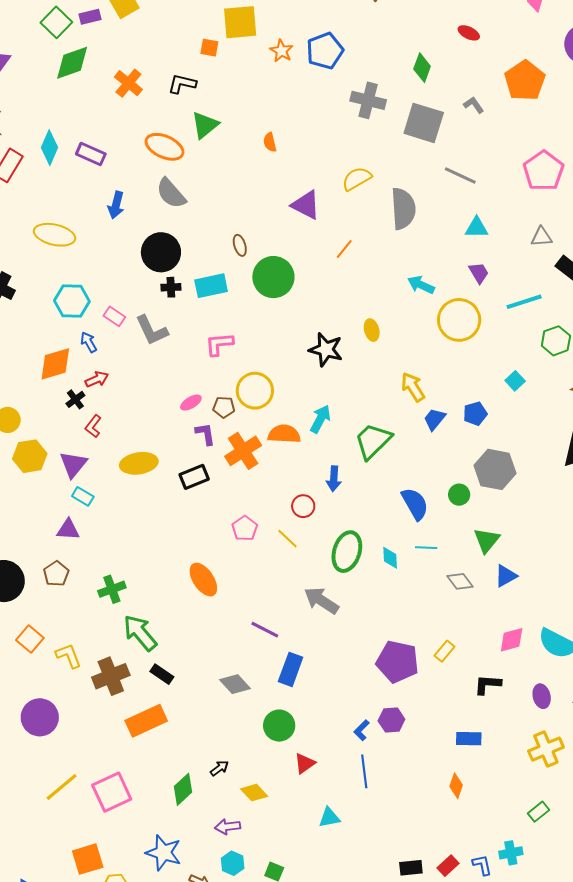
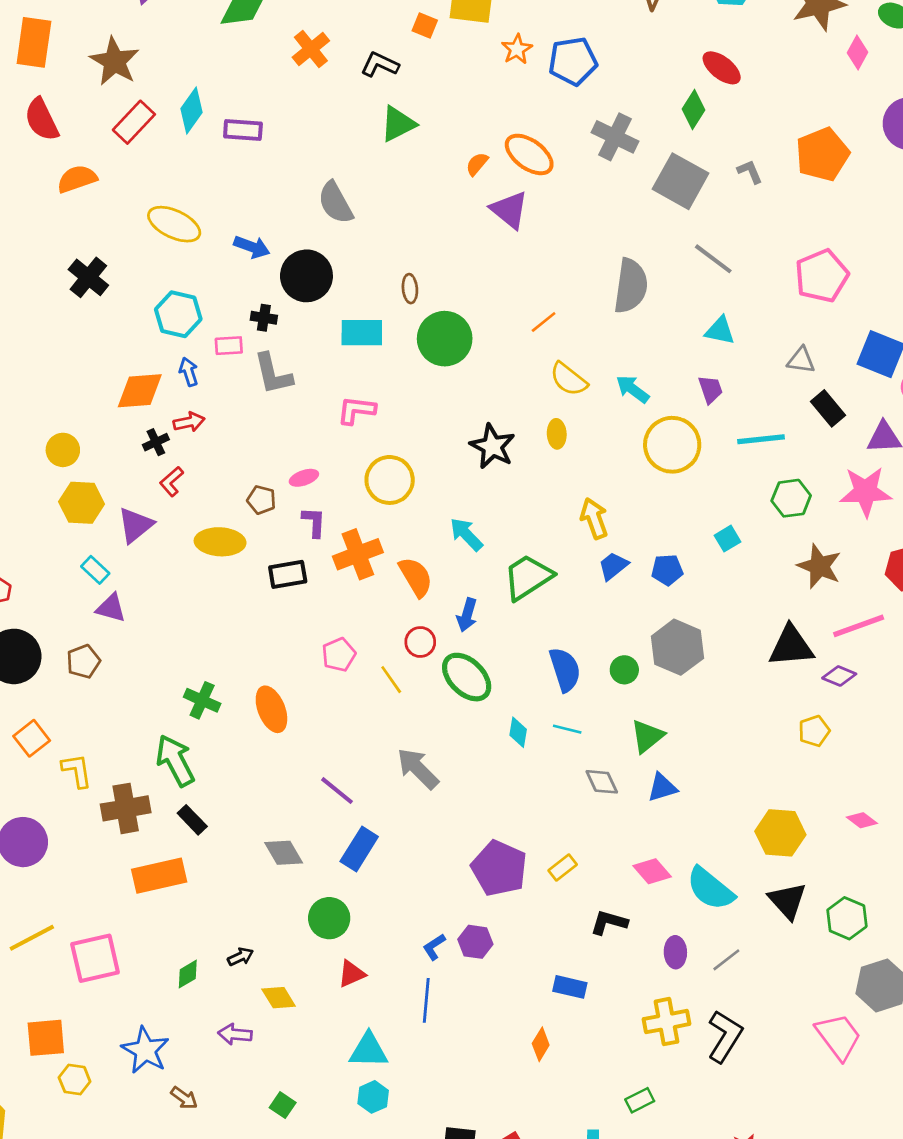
red ellipse: (469, 33) -> (722, 68), moved, size x1.4
orange semicircle: (270, 142) -> (477, 164), turned 42
orange ellipse: (165, 147) -> (529, 154), moved
purple rectangle: (91, 154) -> (243, 130), turned -32
yellow semicircle: (357, 179) -> (569, 379), moved, turned -124
blue arrow: (116, 205) -> (252, 247), moved, turned -96
purple triangle: (306, 205) -> (509, 210), moved
black cross: (171, 287) -> (264, 318), moved
pink rectangle: (114, 316) -> (229, 346), turned -50
brown pentagon: (224, 407) -> (261, 500), moved
cyan arrow: (320, 419) -> (466, 534), turned -84
orange semicircle: (284, 434) -> (416, 577), moved, turned 44
cyan rectangle: (83, 496) -> (95, 570), moved
green ellipse: (347, 552) -> (467, 677), moved, turned -75
green cross: (112, 589) -> (202, 700), moved, turned 32
pink diamond: (512, 640) -> (652, 871), turned 52
green diamond: (183, 789) -> (188, 974), size x0.7
cyan triangle: (329, 818) -> (369, 1050), size x1.4
cyan hexagon: (233, 863) -> (373, 1097), moved

